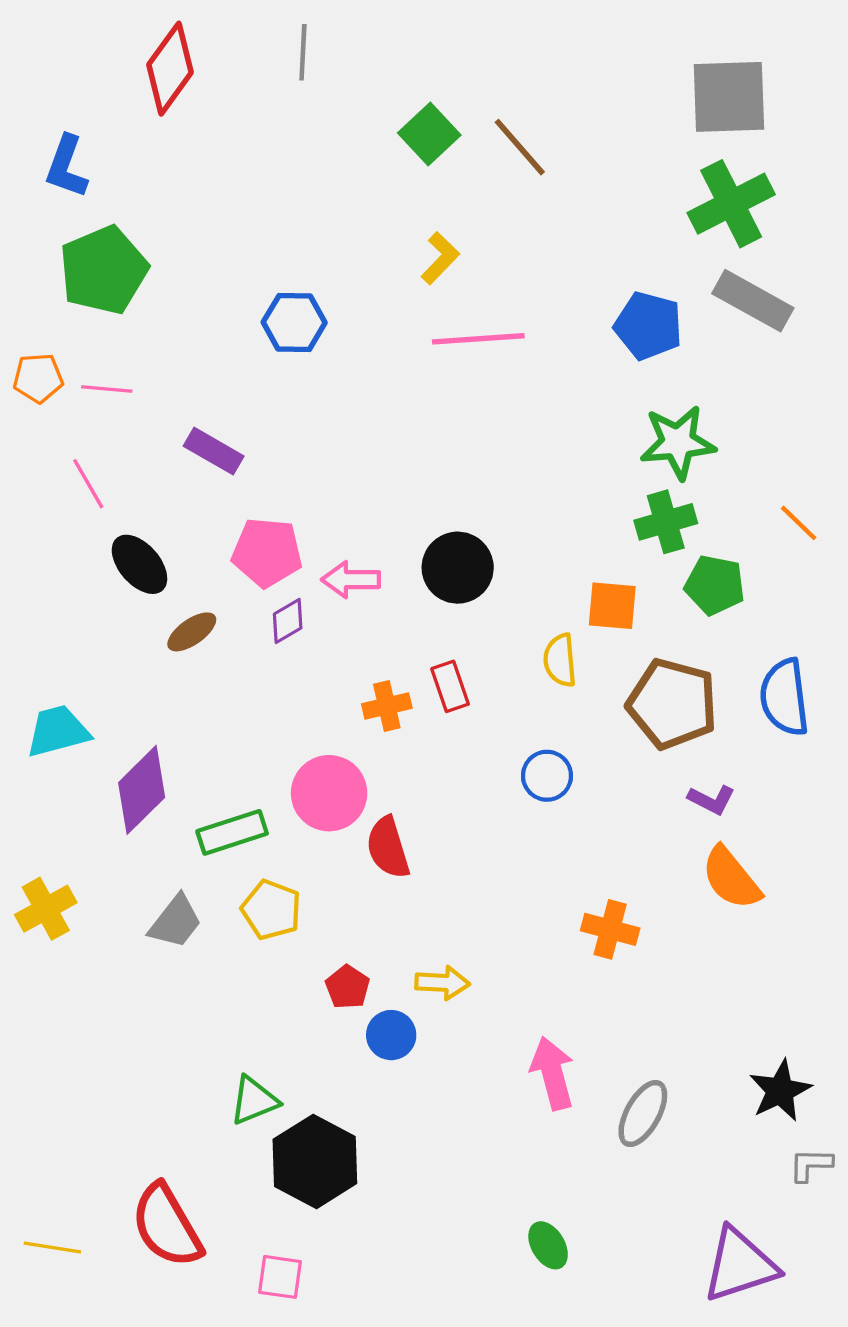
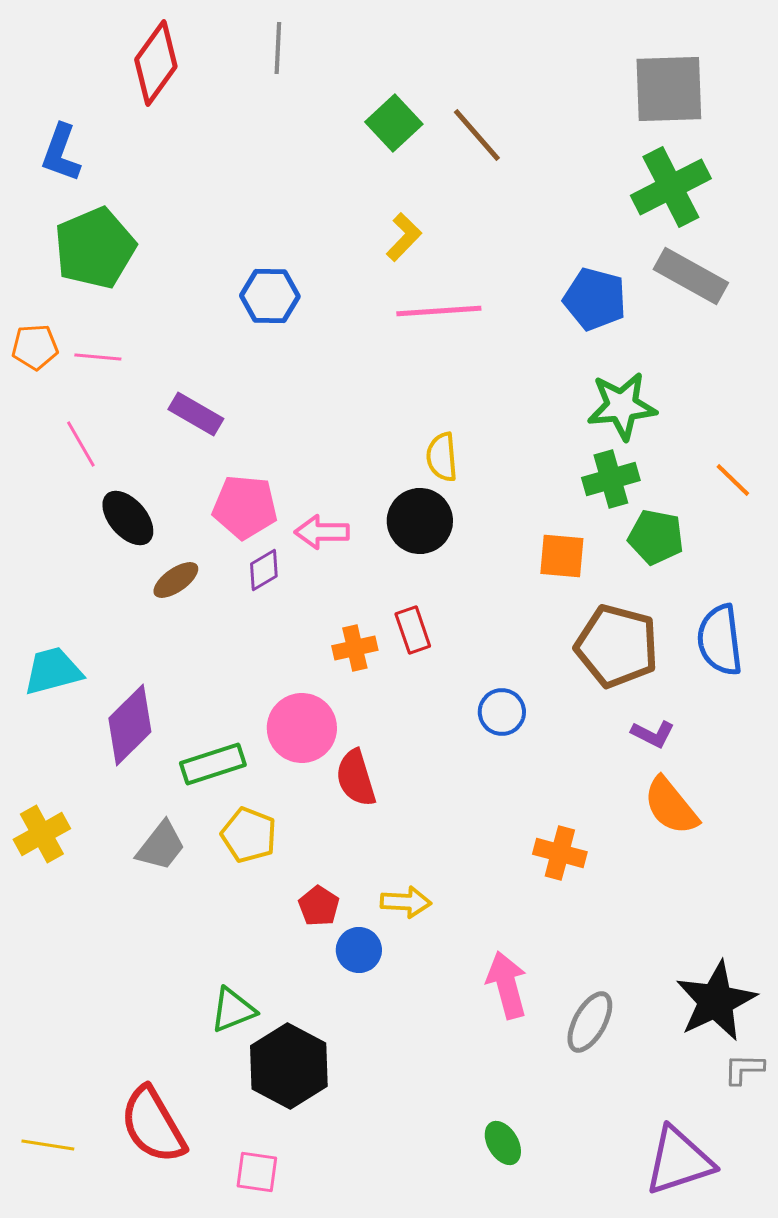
yellow semicircle: (560, 660) -> (442, 457), moved
black star: (780, 1091) -> (716, 1001), size x1.4

